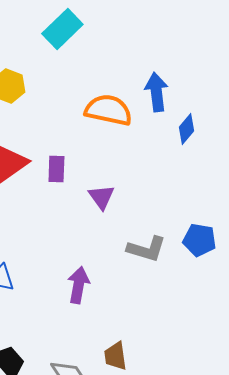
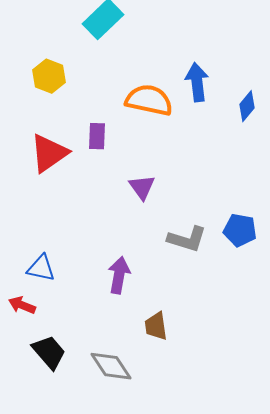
blue diamond: (186, 129) -> (247, 106), moved
purple rectangle: (56, 169) -> (97, 136), moved
brown trapezoid: (115, 356) -> (156, 326), moved

